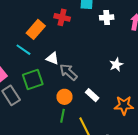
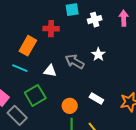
white star: (116, 65) -> (98, 54), moved
gray arrow: (68, 72) -> (75, 62), moved

